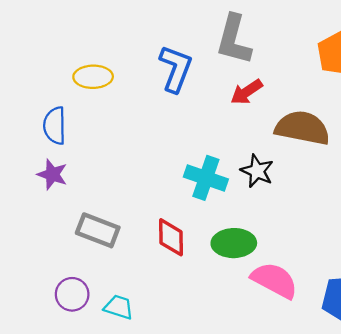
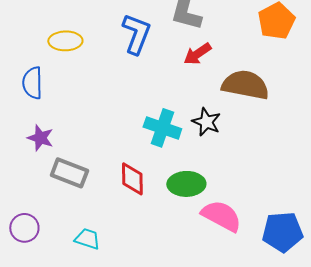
purple star: (52, 174) -> (40, 138), moved
purple circle: (72, 294) -> (24, 228), moved

